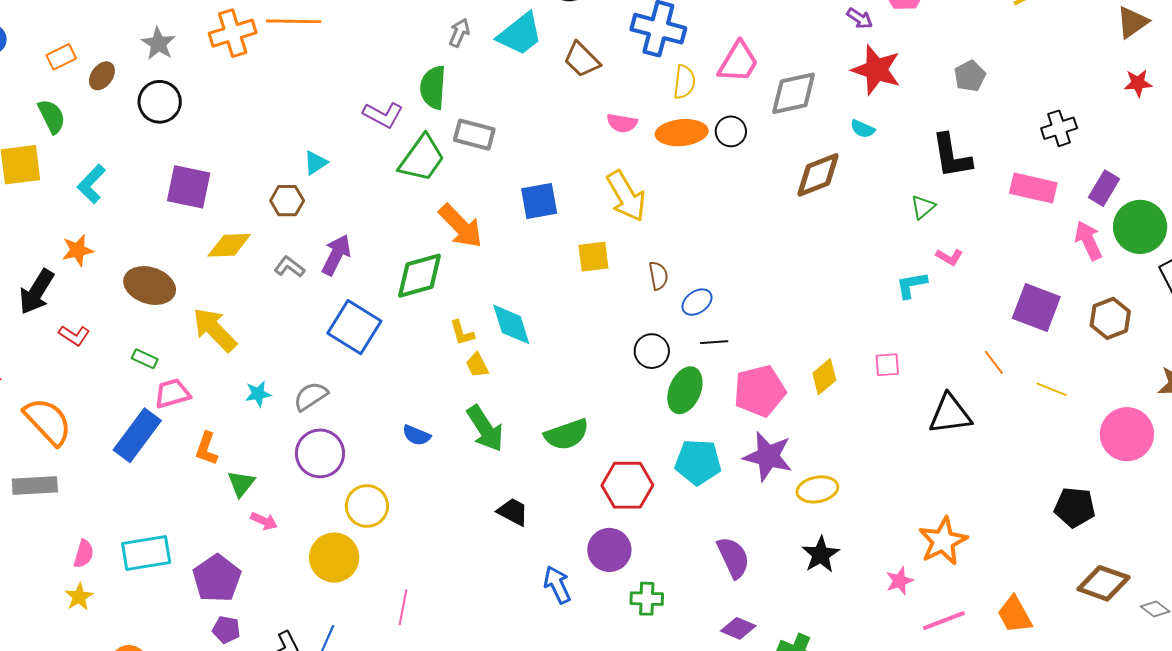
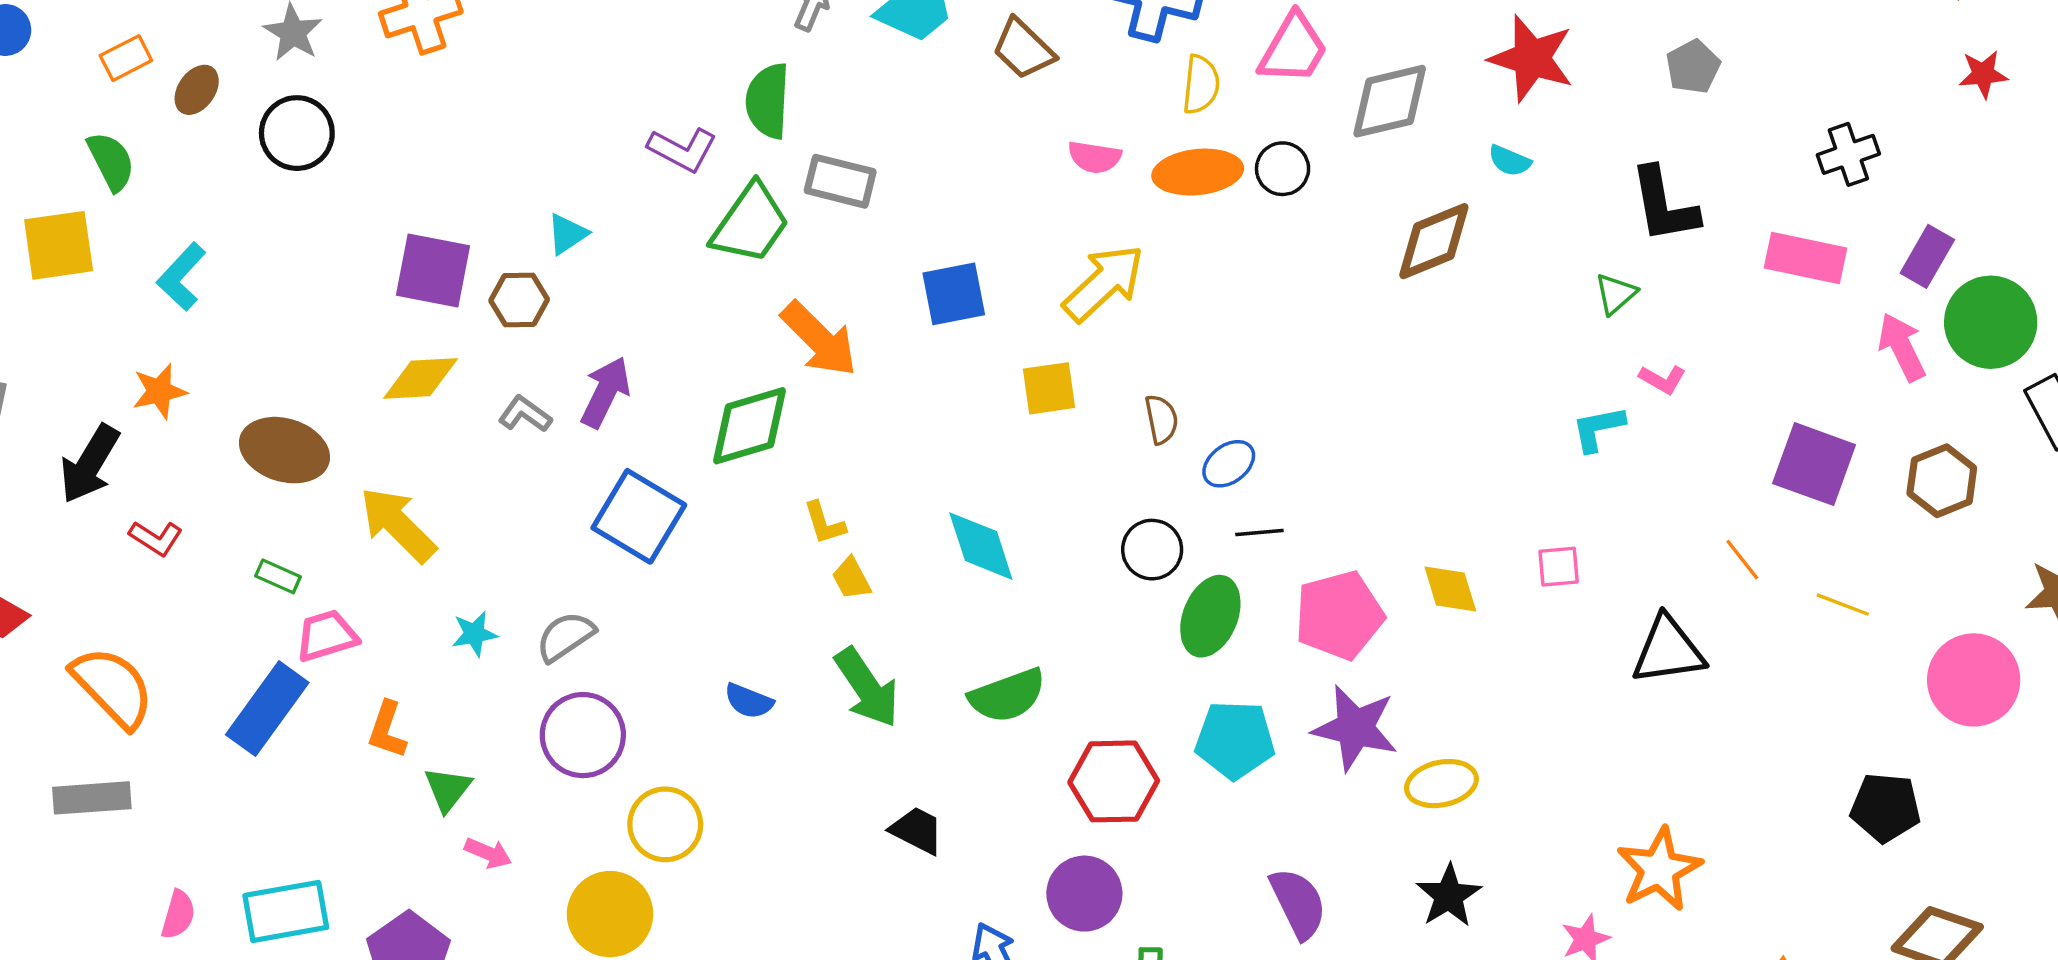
purple square: (189, 187) -> (433, 270), moved
yellow arrow: (626, 196) -> (1104, 283), turned -102
cyan diamond: (511, 324) -> (981, 546), moved
yellow diamond: (824, 377) -> (1450, 589), turned -66

